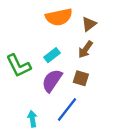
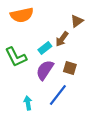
orange semicircle: (59, 17) -> (22, 15), moved
brown arrow: (85, 49) -> (62, 39), moved

